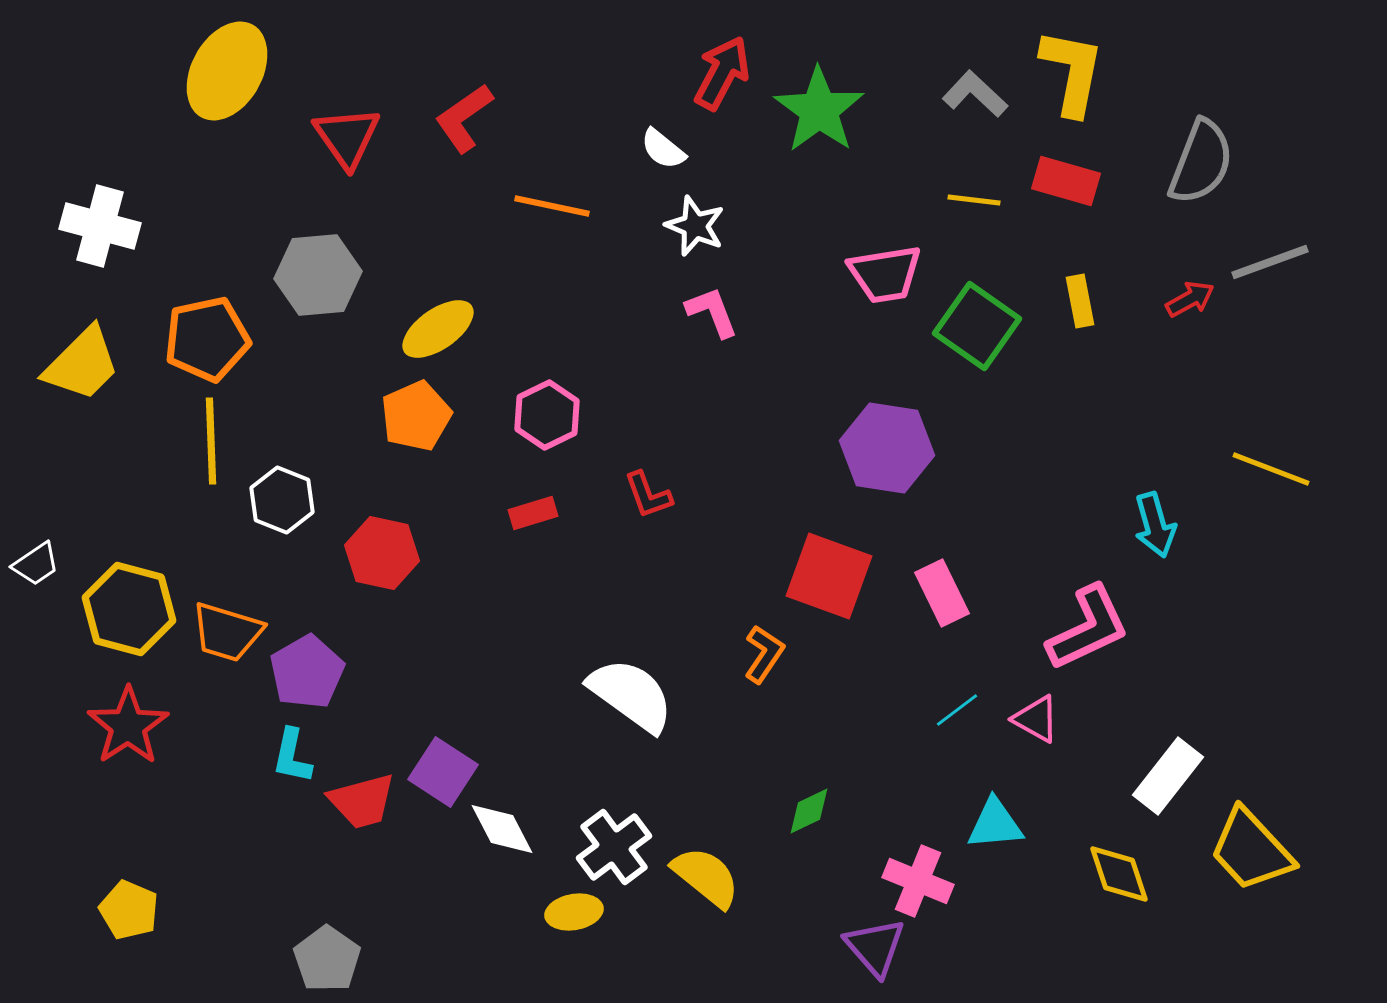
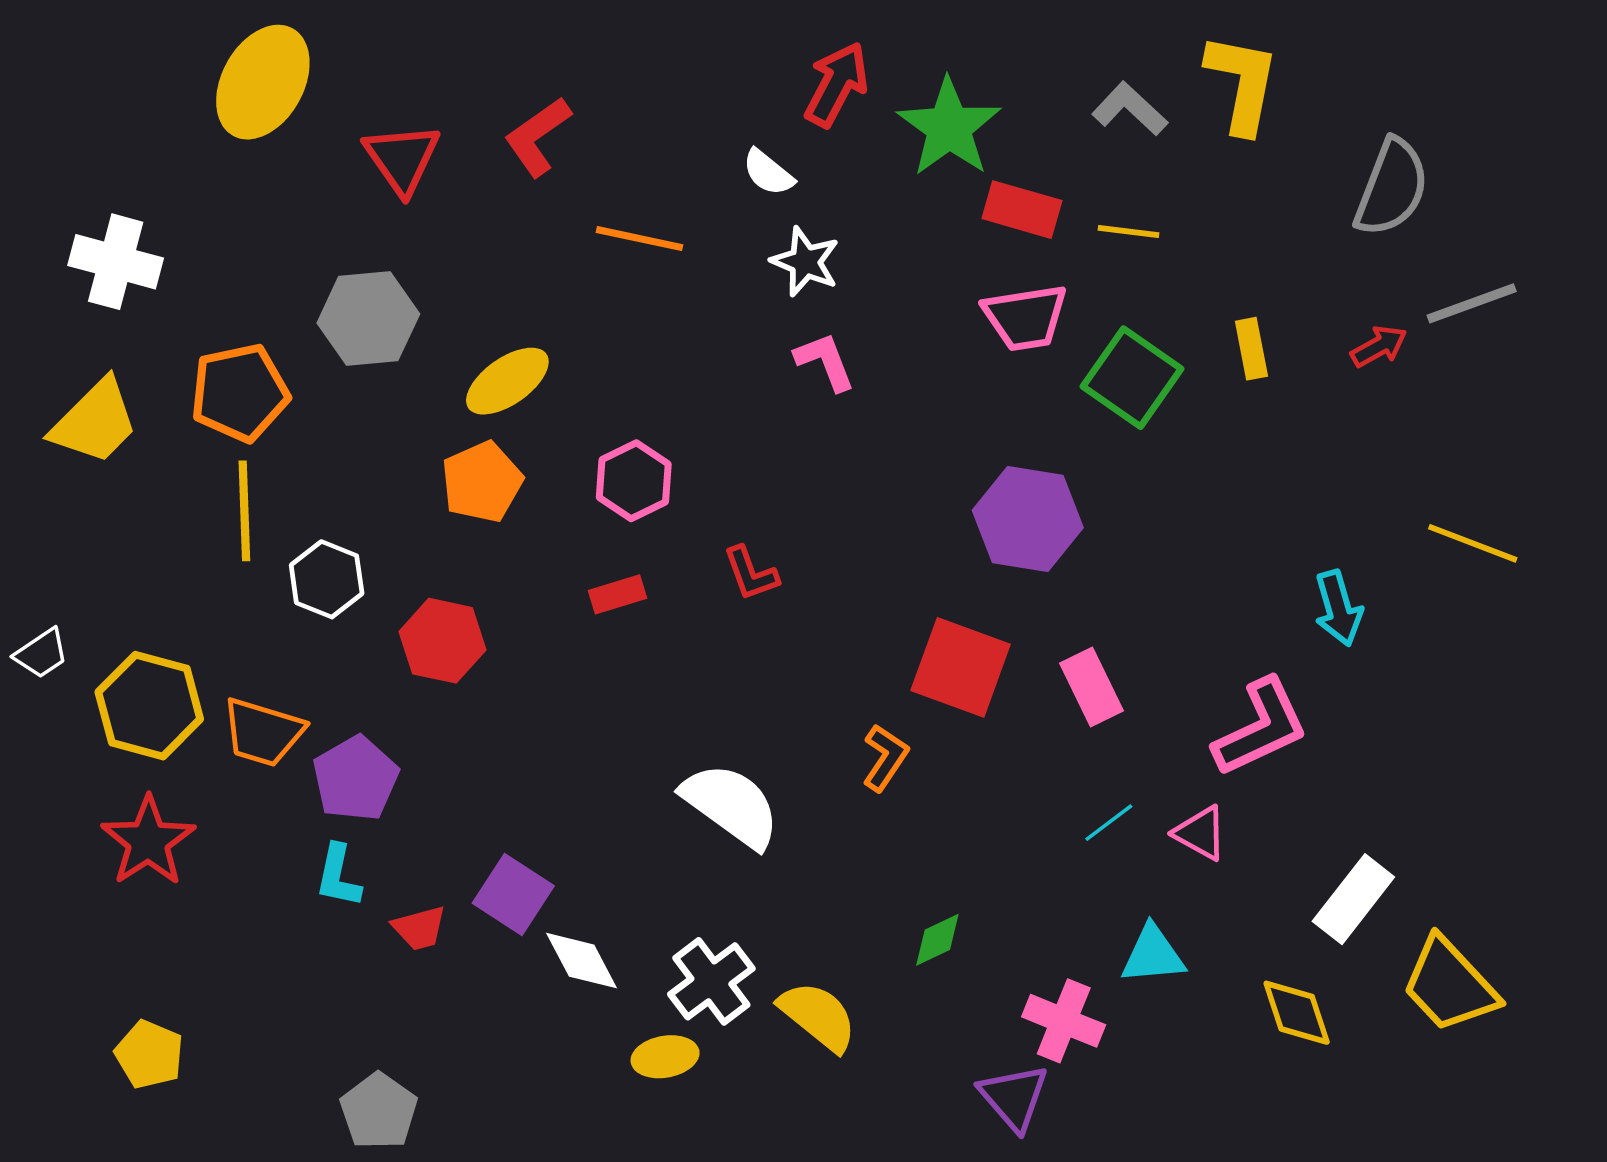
red rectangle: (1066, 181) -> (1022, 210), moved
red trapezoid: (362, 801) -> (419, 928), size x0.7

